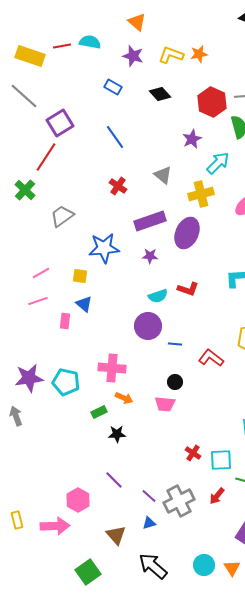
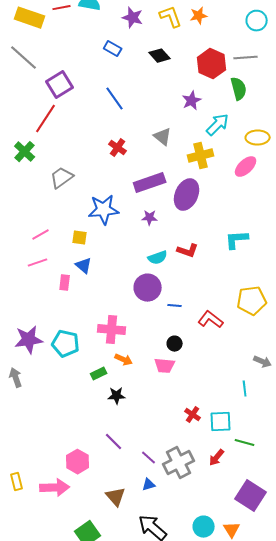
yellow L-shape: (171, 55) -> (171, 17), turned 50

